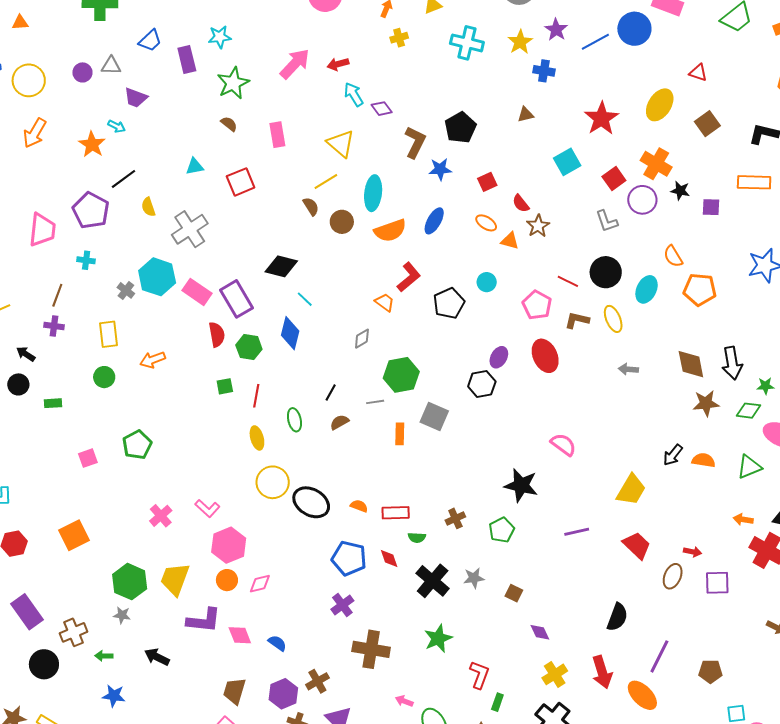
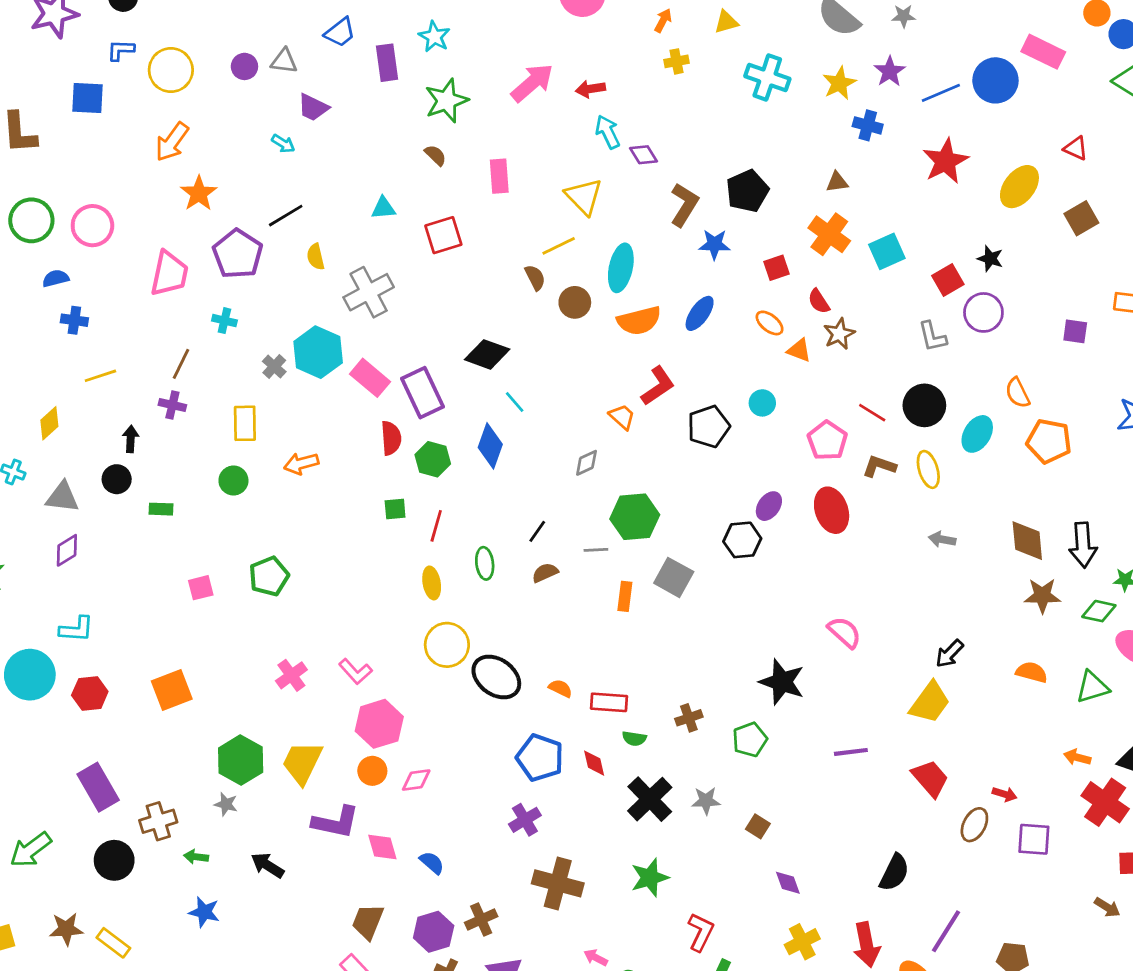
cyan star: (220, 37) -> (434, 37), turned 30
red star: (601, 118) -> (945, 161), moved
orange star: (92, 144) -> (199, 193), moved
orange cross: (656, 164) -> (829, 234), moved
black star: (680, 191) -> (990, 259), moved
black arrow: (26, 354) -> (131, 439), turned 54
black arrow: (673, 455) -> (950, 654), moved

